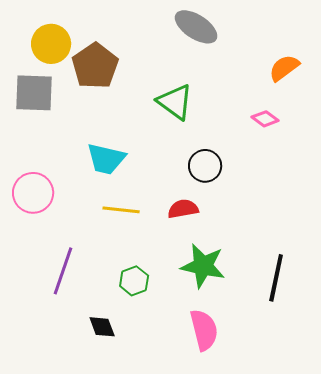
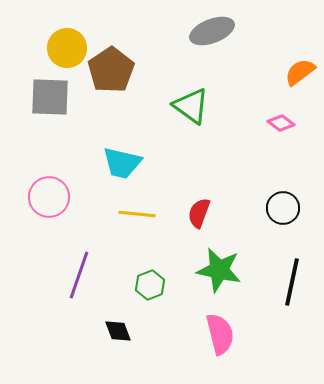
gray ellipse: (196, 27) -> (212, 31), turned -54
black circle: (205, 166) -> (283, 208), moved
red semicircle: (183, 209) -> (199, 213), turned -60

